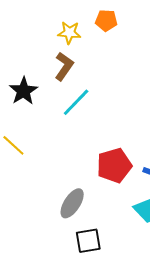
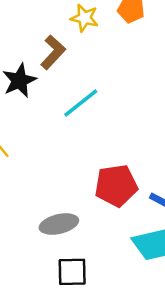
brown L-shape: (64, 66) -> (53, 52), moved
gray ellipse: (72, 203) -> (59, 224), turned 36

